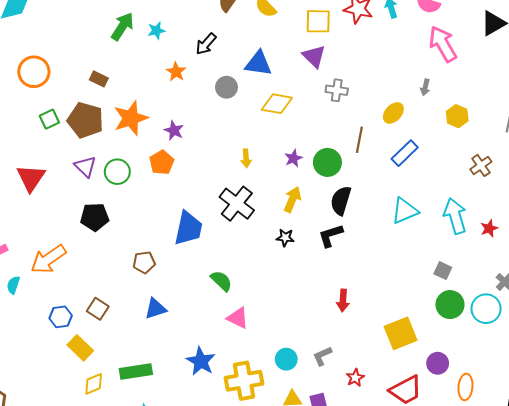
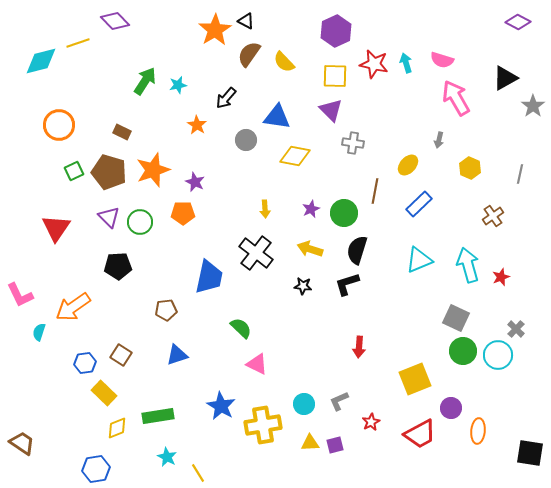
orange pentagon: (162, 162) -> (183, 213), turned 30
yellow arrow: (292, 199) -> (310, 249), turned -95
gray square: (443, 271) -> (456, 318), size x1.5

